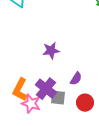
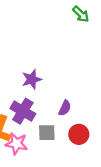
purple cross: (46, 89) -> (23, 111), moved

